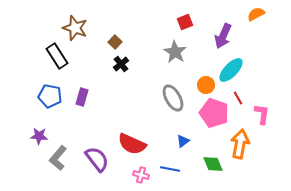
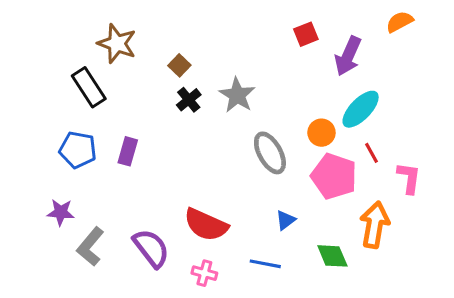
red square: (185, 22) -> (306, 34), moved
gray star: (175, 52) -> (237, 95), moved
pink cross: (141, 175) -> (204, 273), moved

